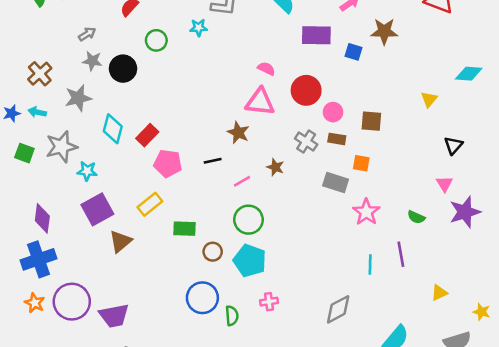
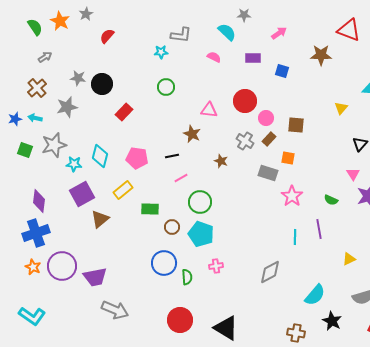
brown star: (384, 31) -> (321, 55), moved
gray arrow: (87, 34) -> (45, 57), moved
purple rectangle: (316, 35) -> (253, 58), size x0.7
green circle: (156, 40) -> (166, 87), moved
pink semicircle: (266, 69) -> (214, 57), moved
pink triangle: (260, 102) -> (209, 110), size x0.7
cyan diamond: (113, 129) -> (100, 156), moved
red rectangle: (147, 135) -> (124, 112), moved
brown rectangle: (337, 139) -> (269, 139), turned -56
pink line: (242, 181) -> (181, 178), moved

